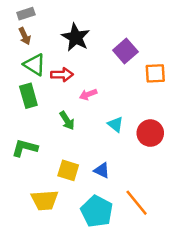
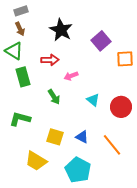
green triangle: (35, 65) -> (14, 51), moved
yellow trapezoid: (45, 200) -> (36, 161), turned 35
orange line: (137, 203) -> (112, 145), moved

